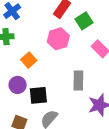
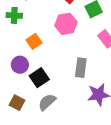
black square: (38, 95) -> (39, 78), turned -36

